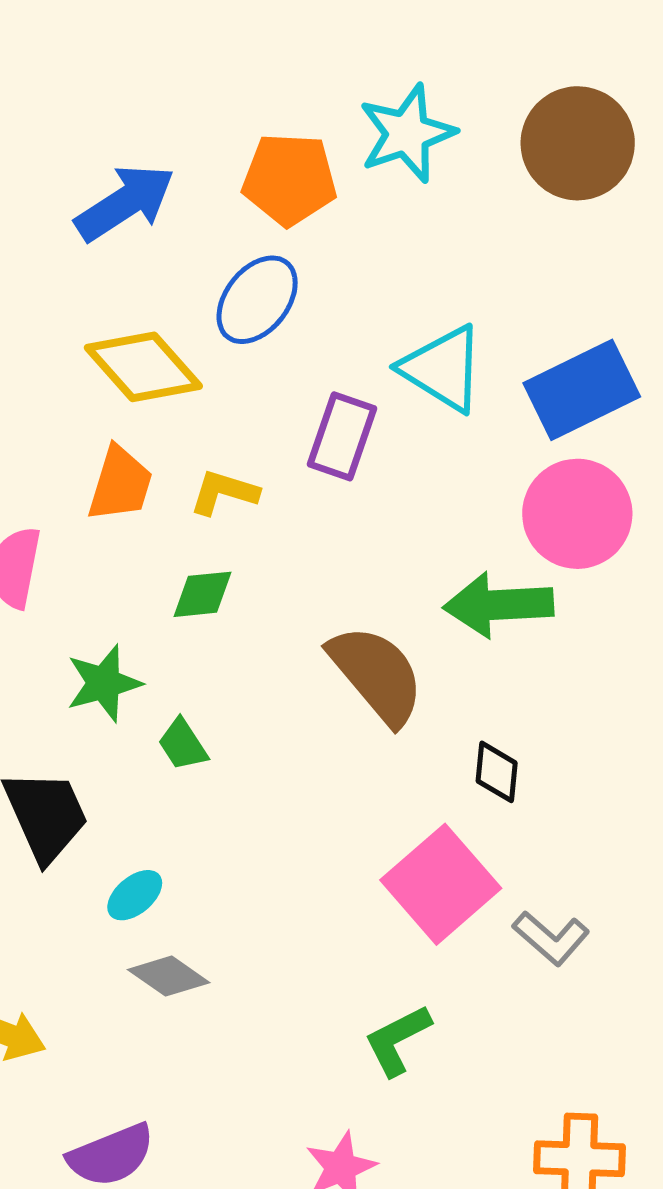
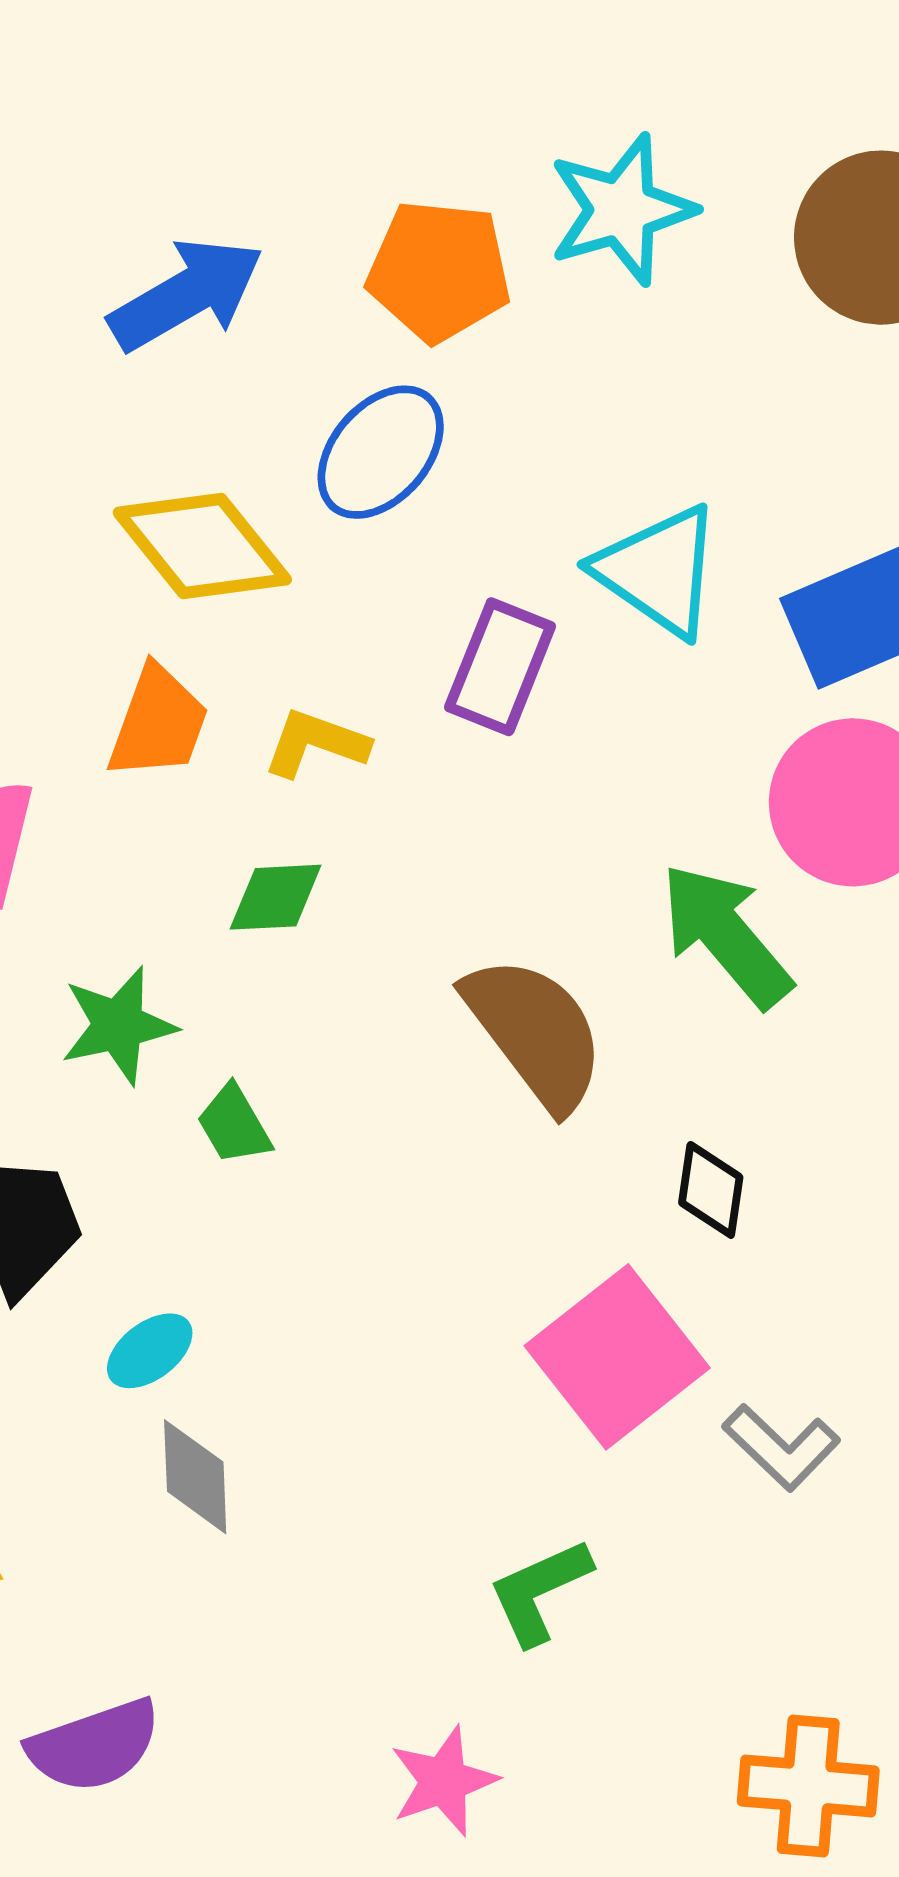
green arrow: (498, 605) -> (726, 935), turned 50
gray diamond: (169, 976) -> (195, 1477), turned 50

